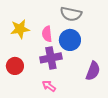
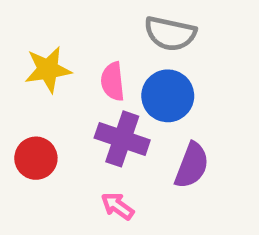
purple cross: (51, 58) -> (122, 139), turned 30
purple semicircle: (93, 71) -> (192, 165), moved

